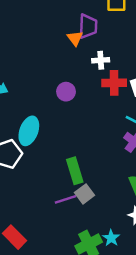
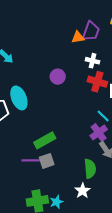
orange triangle: (75, 38) -> (78, 37), turned 40
cyan ellipse: (29, 131) -> (19, 98), turned -60
green rectangle: (75, 171) -> (45, 140), turned 60

